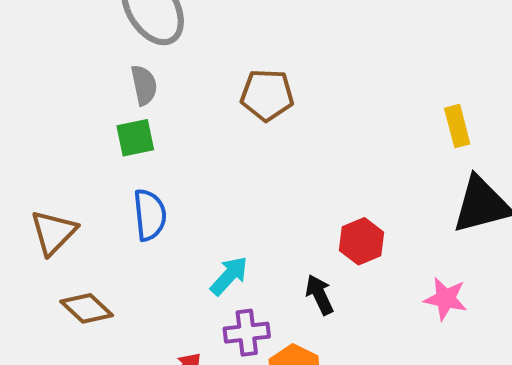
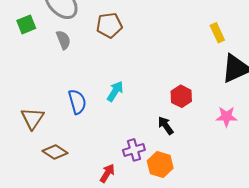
brown pentagon: (267, 95) -> (109, 25), moved
green square: (135, 138) -> (26, 24), moved
cyan arrow: (229, 276) -> (115, 91), moved

